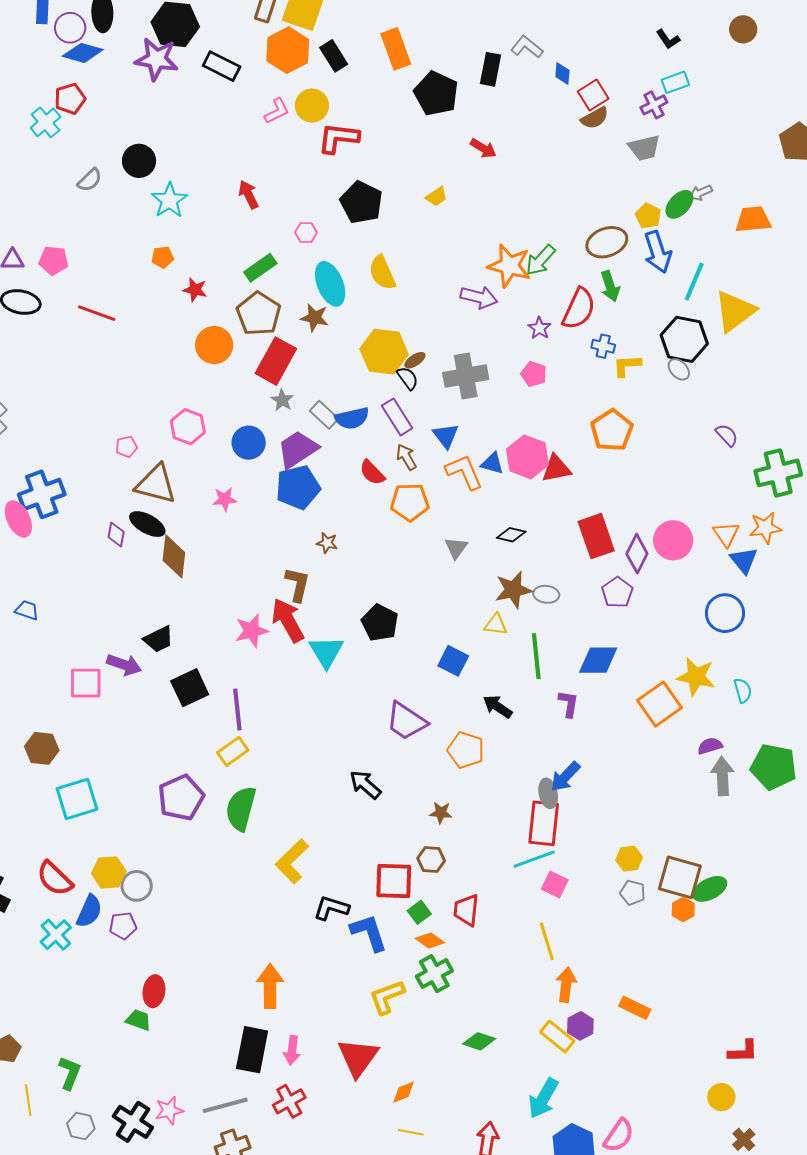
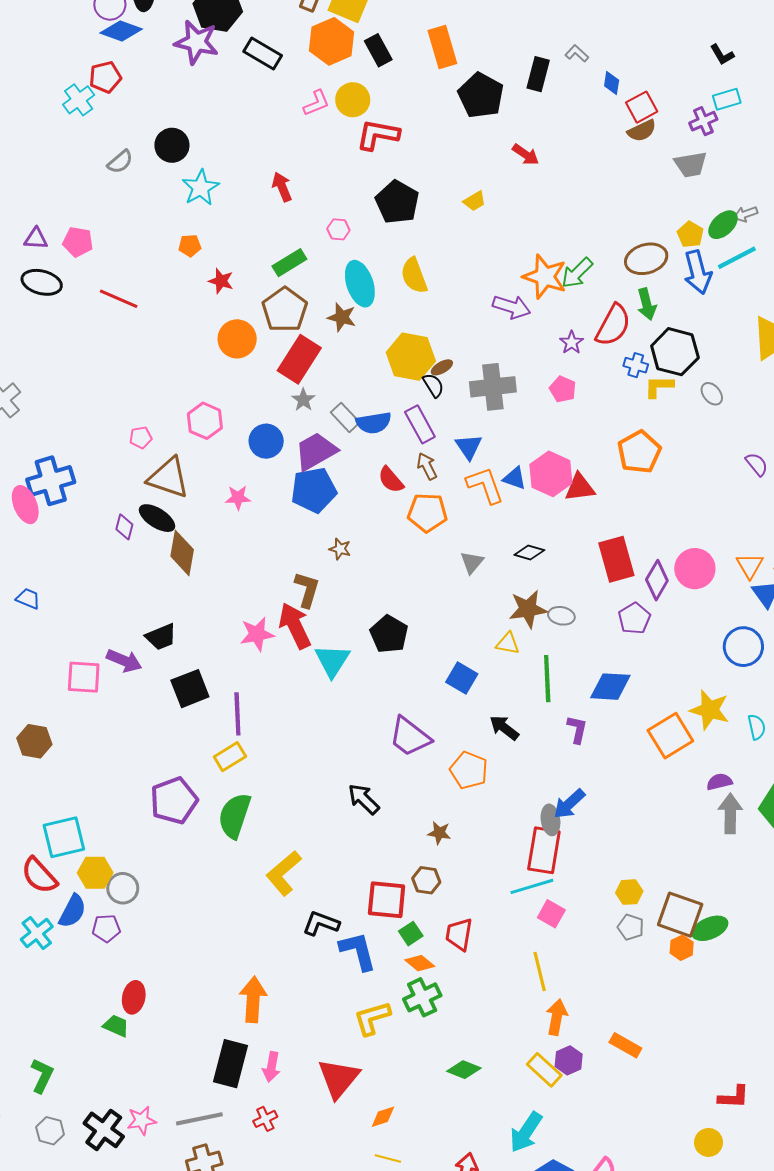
gray L-shape: (527, 47) -> (577, 53), size x0.7
cyan line: (694, 282) -> (737, 258), moved, turned 36
black hexagon: (684, 339) -> (675, 352), moved
cyan square: (77, 799) -> (64, 837), moved
red cross: (289, 1101) -> (265, 1119), size x0.7

